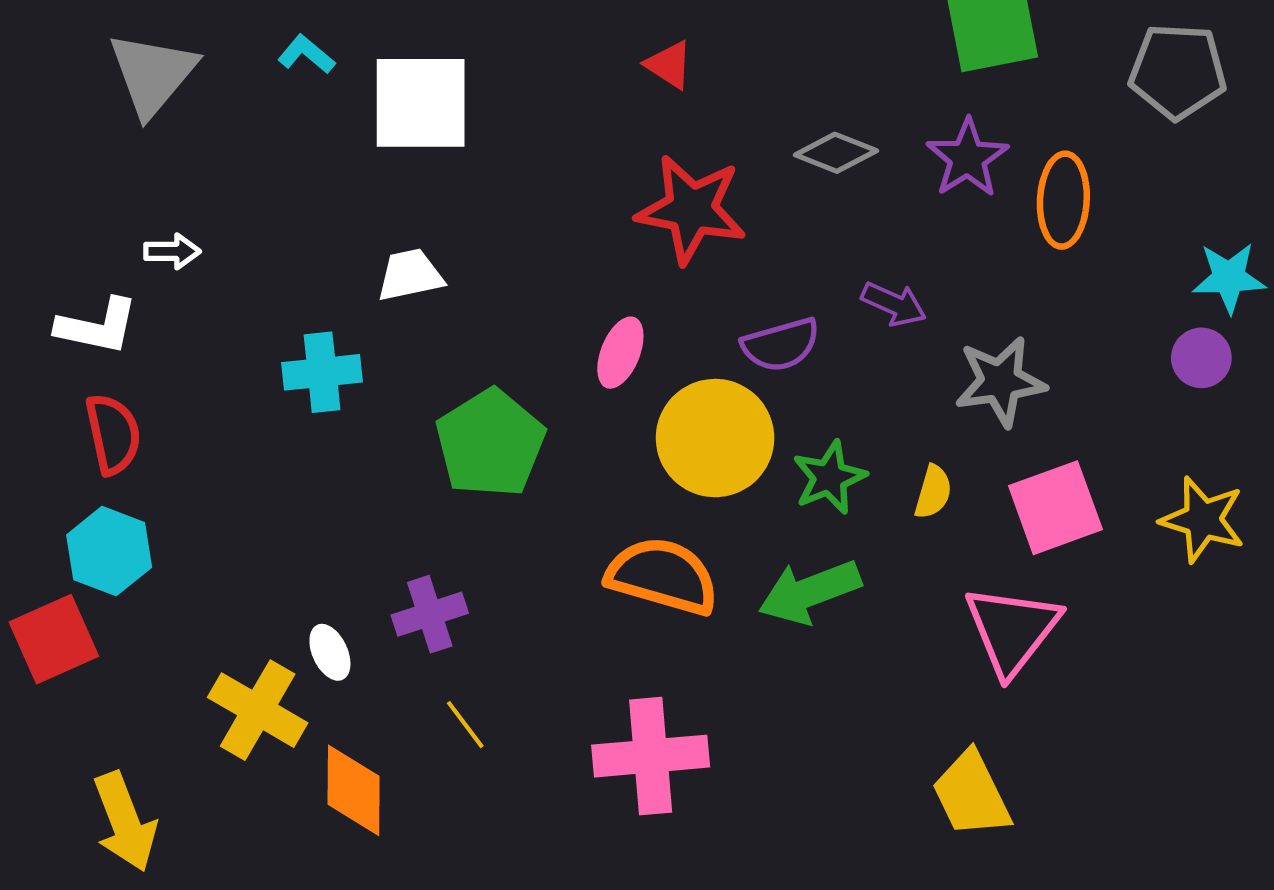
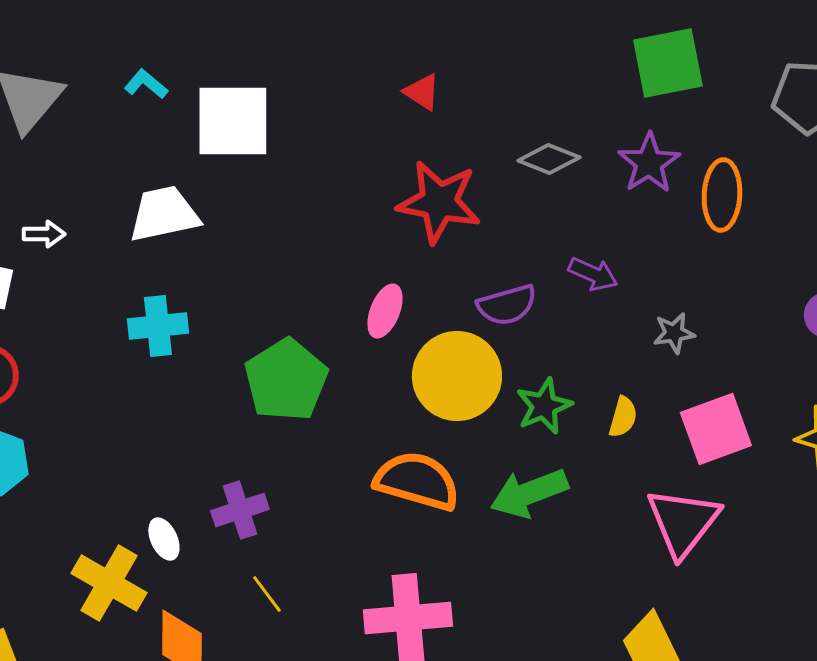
white trapezoid: (410, 275) -> (164, 214), moved, size x1.4
gray star: (1000, 382) -> (674, 333), size x0.6

